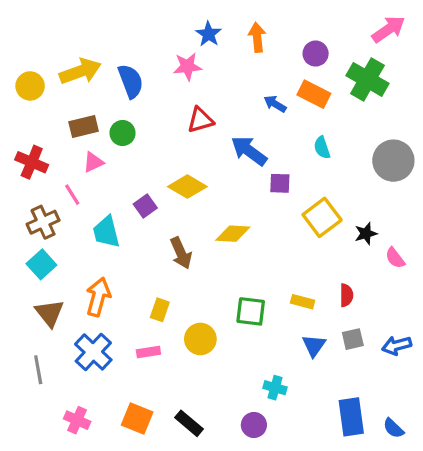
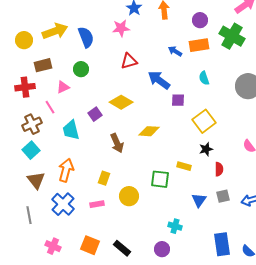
orange rectangle: (314, 94) -> (199, 45), turned -36
brown rectangle: (84, 127) -> (43, 65), moved
red cross: (32, 162) -> (25, 87), turned -30
black star: (366, 234) -> (206, 149), moved
yellow rectangle: (303, 302) -> (184, 166), moved

